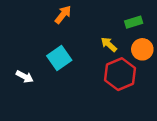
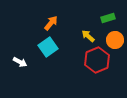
orange arrow: (63, 15) -> (51, 23), moved

